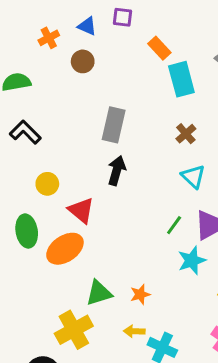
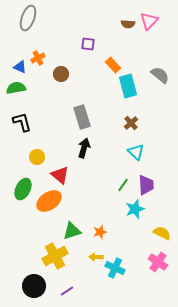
blue triangle: (87, 26) -> (20, 67), moved
gray rectangle: (114, 125) -> (82, 117), turned -30
black L-shape: (25, 132) -> (22, 122), turned 30
green ellipse: (27, 231) -> (23, 189), turned 35

